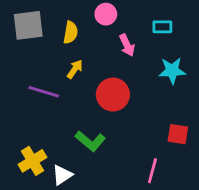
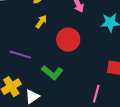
purple line: (44, 92) -> (20, 55), moved

